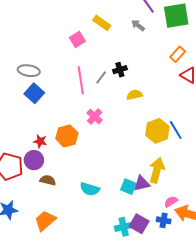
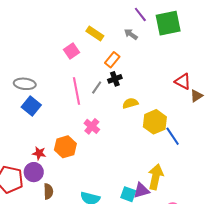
orange rectangle: (178, 54) -> (112, 60), moved
yellow hexagon: (157, 131) -> (155, 122), moved
brown semicircle: (48, 180) -> (48, 191), turned 77

